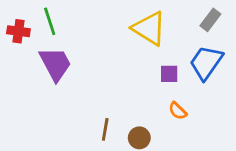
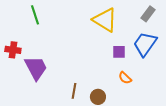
red cross: (18, 31) -> (13, 50), moved
purple trapezoid: (55, 64) -> (36, 68), moved

